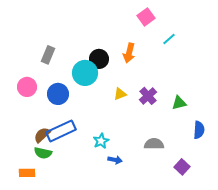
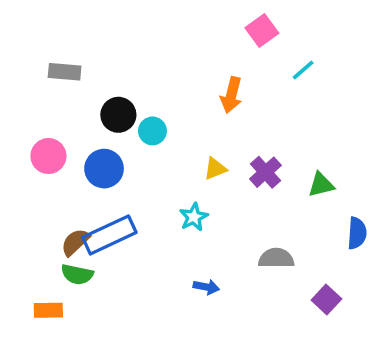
gray rectangle: (48, 55) -> (65, 72), moved, turned 72
black circle: (99, 59) -> (118, 115), moved
cyan circle: (85, 73) -> (152, 131), size x0.6
cyan star: (101, 141) -> (194, 217), moved

